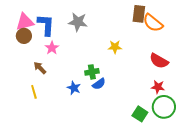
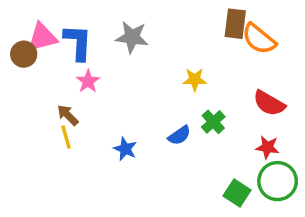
brown circle: (24, 36) -> (24, 54), moved
green cross: (92, 72) -> (213, 122), moved, turned -32
blue semicircle: (99, 84) -> (179, 135), moved
yellow line: (34, 92) -> (66, 137), moved

